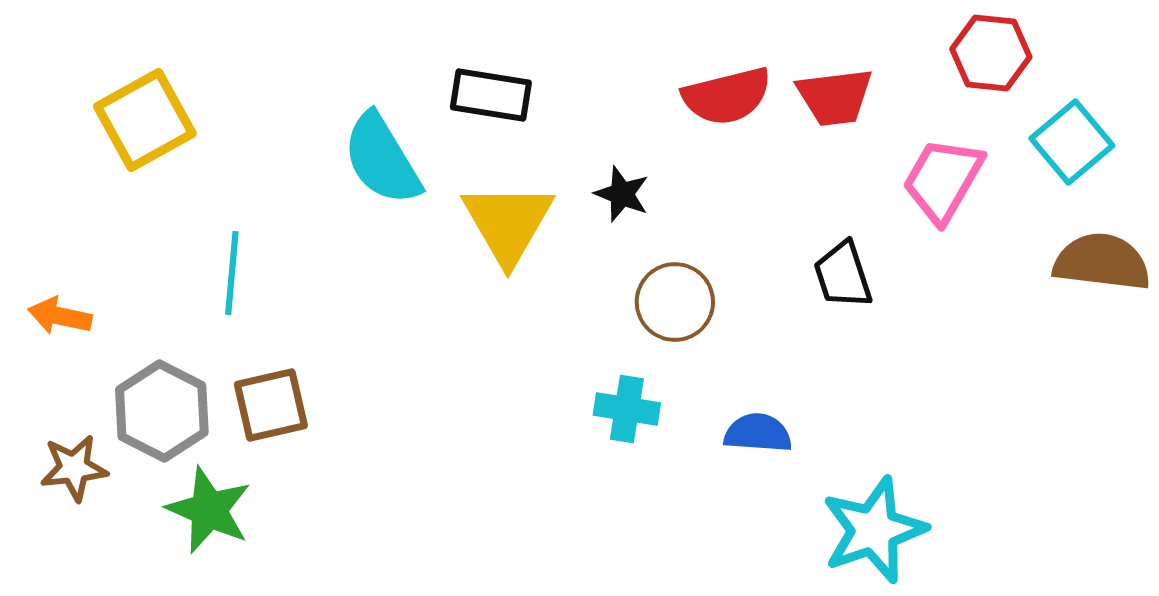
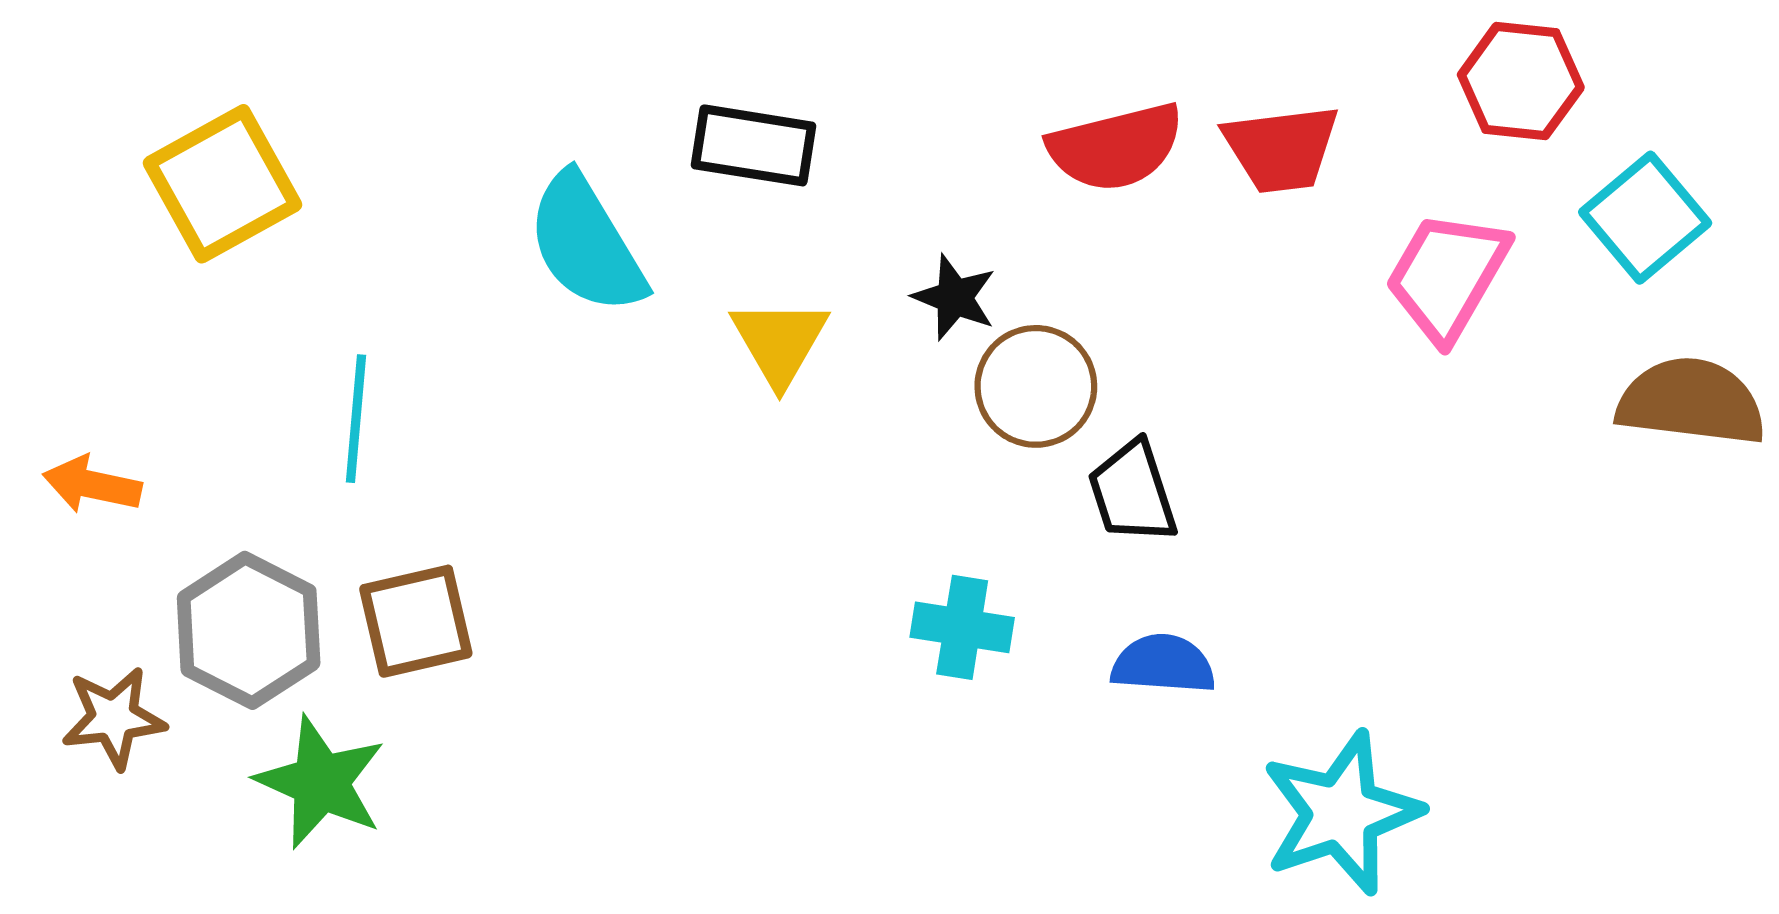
yellow triangle: (508, 223) -> (780, 342), size x0.7
black trapezoid: (843, 275) -> (1133, 492), moved
brown circle: (675, 302) -> (1036, 386), moved

